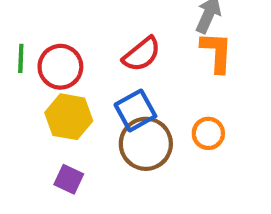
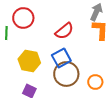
red circle: (60, 67) -> (23, 18), moved
orange circle: (208, 133) -> (95, 82), moved

